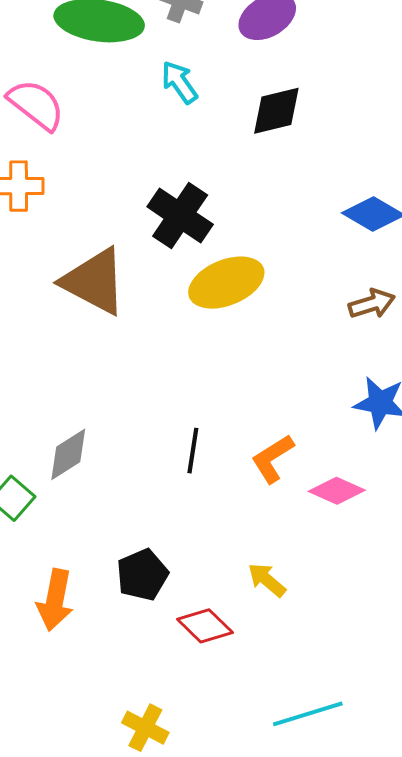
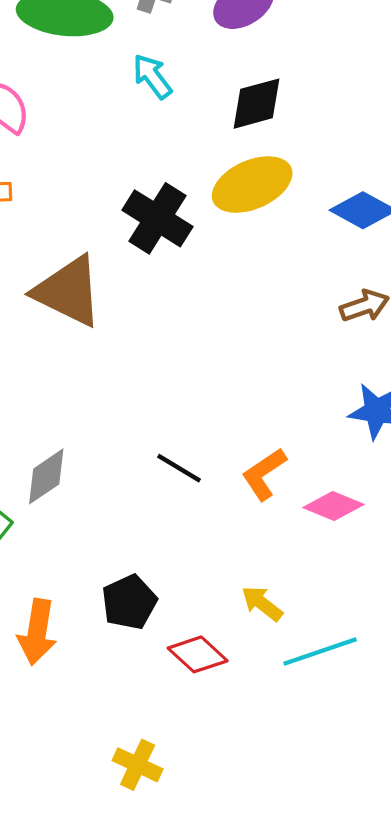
yellow ellipse: (226, 283) -> (252, 185), moved
black line: (193, 451) -> (179, 468), turned -66
cyan line: (308, 714) -> (320, 651), moved

